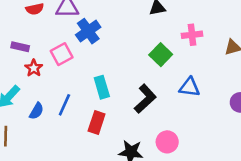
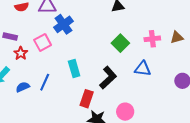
pink cross: (192, 35) -> (152, 39), moved
blue semicircle: (36, 111) -> (23, 87), turned -144
red rectangle: (97, 122) -> (87, 99), moved

